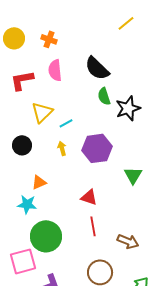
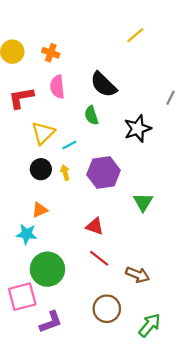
green semicircle: (104, 96) -> (91, 115), moved
black circle: (22, 145) -> (41, 169), moved
red line: (93, 226) -> (99, 258), turned -42

